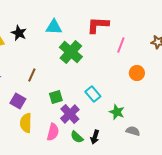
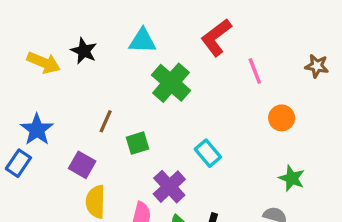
red L-shape: (98, 25) -> (216, 37), turned -40
pink line: (121, 45) -> (255, 71), turned -42
green square: (56, 97) -> (137, 143), moved
green star: (117, 112) -> (292, 178), moved

